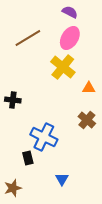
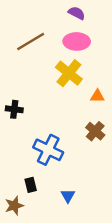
pink ellipse: (70, 38) -> (77, 41), turned 60
black rectangle: (28, 158) -> (31, 185), moved

